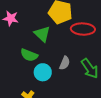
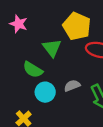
gray semicircle: (65, 63) -> (72, 86), turned -144

